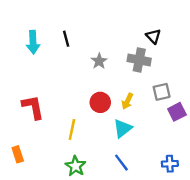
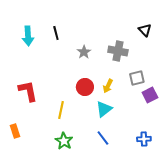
black triangle: (153, 36) -> (145, 30), moved

